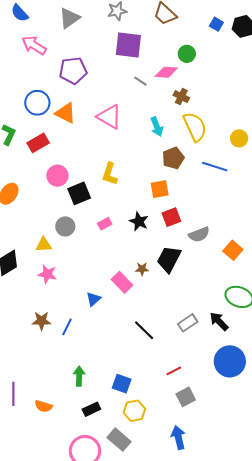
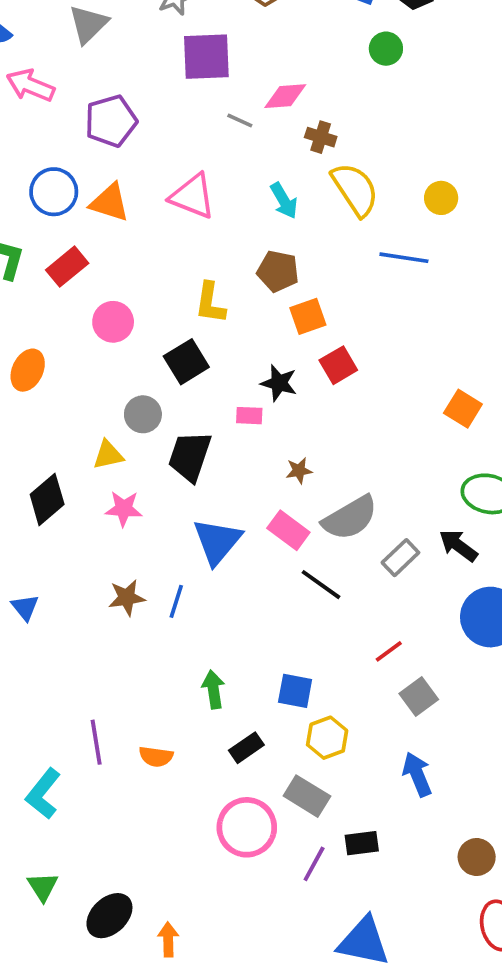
green circle: (187, 54) -> (386, 49), moved
brown pentagon: (173, 158) -> (278, 271), moved, turned -30
black square: (79, 193) -> (186, 362), moved
pink rectangle: (105, 224) -> (249, 416), moved, turned 40
gray semicircle: (199, 234) -> (350, 518), moved, size x1.4
black trapezoid: (169, 259) -> (190, 456), moved
pink rectangle: (122, 282) -> (288, 530), moved
blue triangle: (93, 299) -> (217, 541), size x1.8

